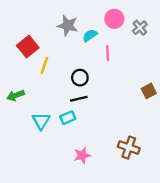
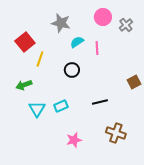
cyan semicircle: (90, 35) -> (77, 42), moved
green arrow: (16, 95) -> (24, 85), moved
black line: (79, 99) -> (100, 102), moved

